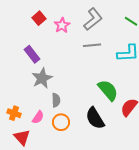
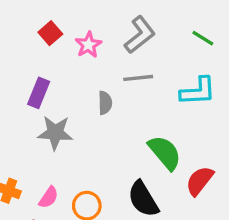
purple rectangle: (32, 54) -> (39, 93), turned 60
gray star: (42, 78) -> (55, 133), turned 30
gray semicircle: (56, 100) -> (105, 103), moved

